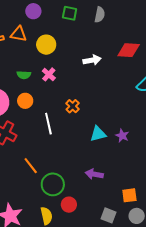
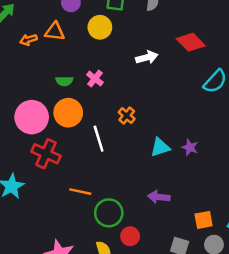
yellow circle: (46, 45) -> (100, 27), moved
red diamond: (129, 50) -> (191, 42), turned 45
orange circle: (25, 101) -> (68, 113), size x1.5
orange line: (31, 166) -> (80, 192), turned -36

